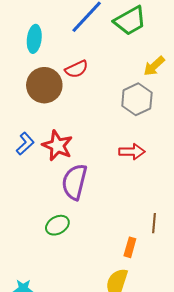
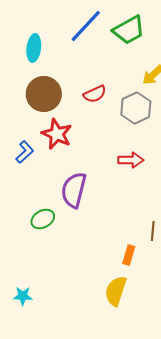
red semicircle: (77, 69) -> (95, 94), moved
red star: (57, 146) -> (57, 134), moved
green ellipse: (57, 225) -> (43, 219), moved

